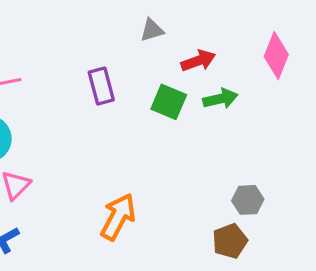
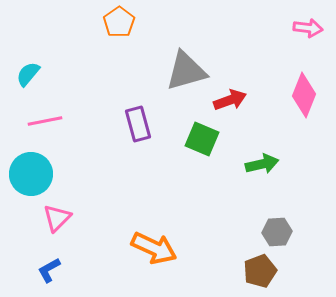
gray triangle: (152, 30) -> (186, 71), size x1.8
green arrow: (220, 99) -> (262, 164), moved
orange arrow: (118, 217) -> (154, 248), turned 87

